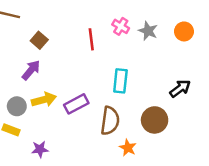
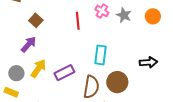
black arrow: (180, 89) -> (148, 62), turned 30
yellow arrow: (44, 100) -> (38, 68), turned -42
brown circle: (155, 120) -> (117, 82), moved

